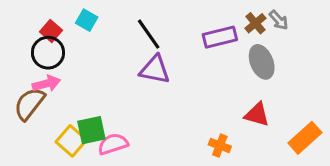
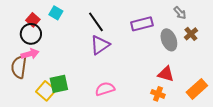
brown cross: (255, 23) -> (191, 34), moved
purple triangle: (155, 70) -> (100, 45), turned -45
brown semicircle: (29, 104) -> (19, 67), turned -30
pink semicircle: (113, 144) -> (105, 89), moved
orange cross: (220, 146) -> (158, 94), moved

